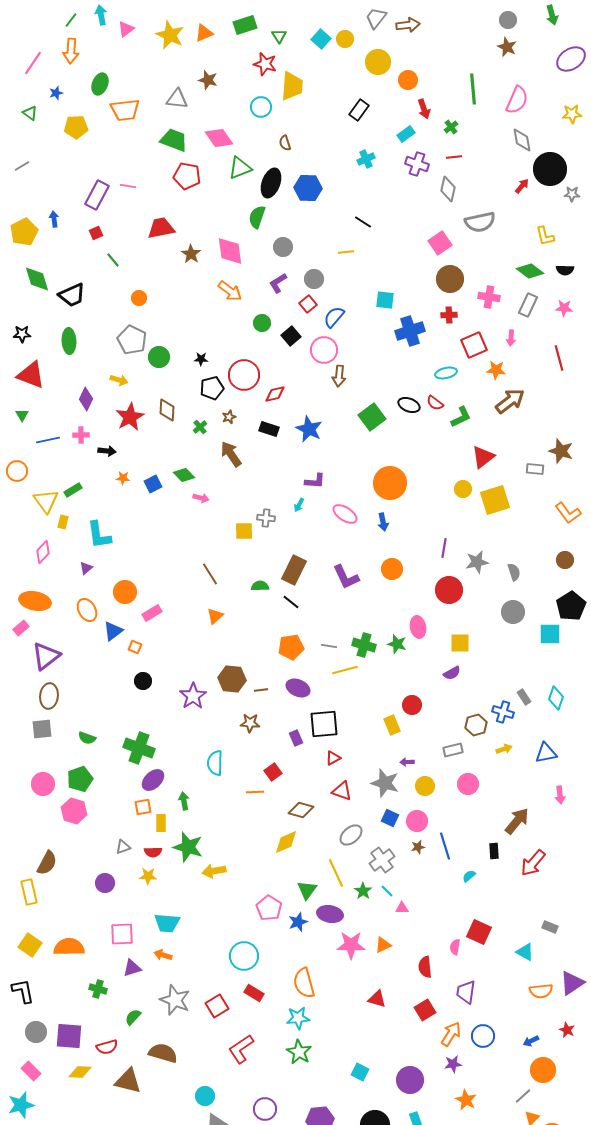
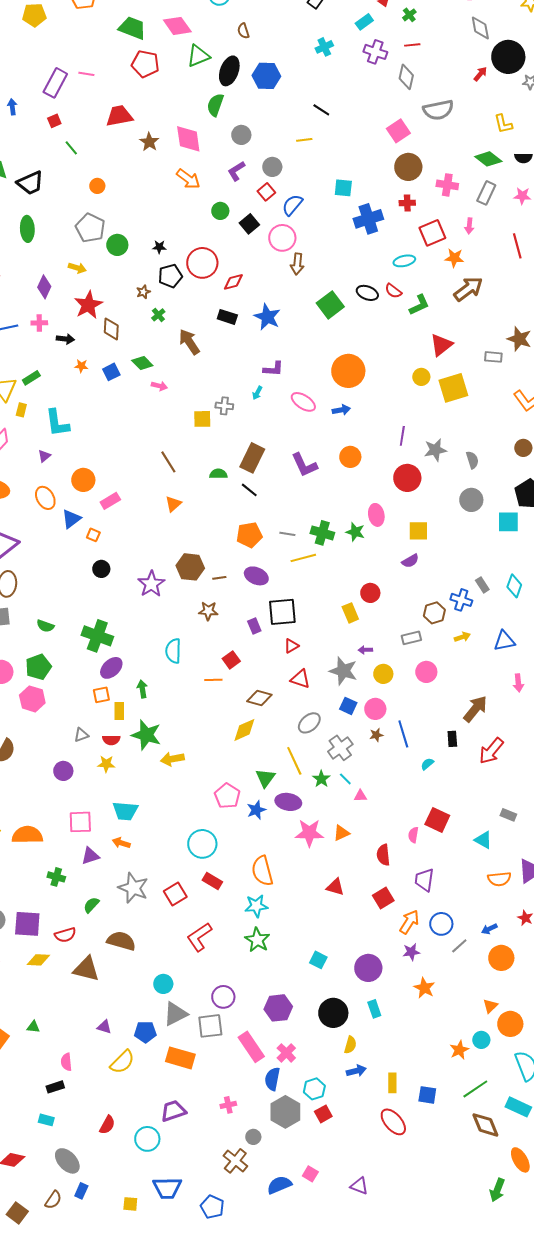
brown diamond: (167, 410) -> (111, 329), moved
brown star: (229, 417) -> (143, 292), moved
blue arrow: (383, 522) -> (341, 410), turned -90
gray line: (523, 1096) -> (459, 946), moved

